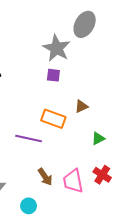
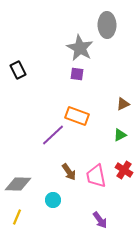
gray ellipse: (85, 24) -> (107, 25), turned -30
brown triangle: (81, 106) -> (123, 104), moved
purple line: (29, 138) -> (53, 135), turned -55

